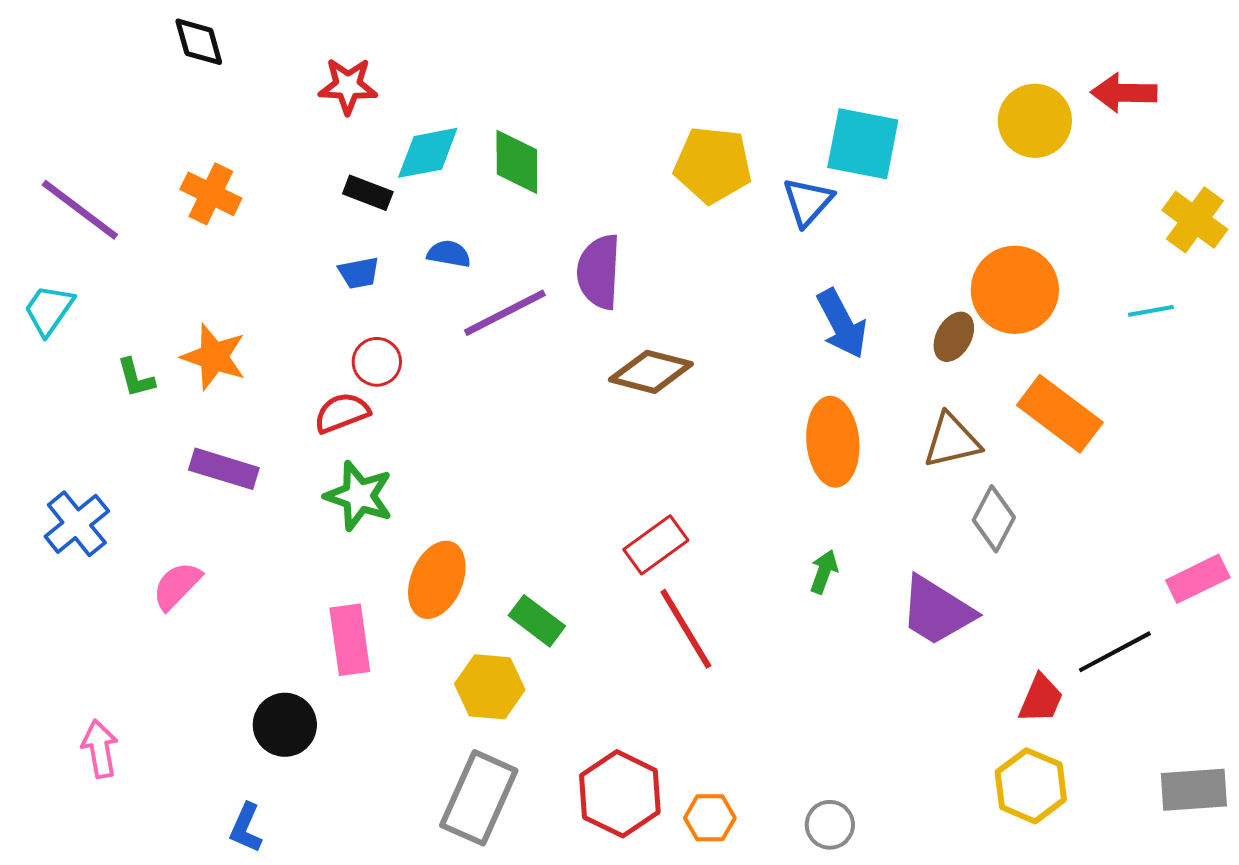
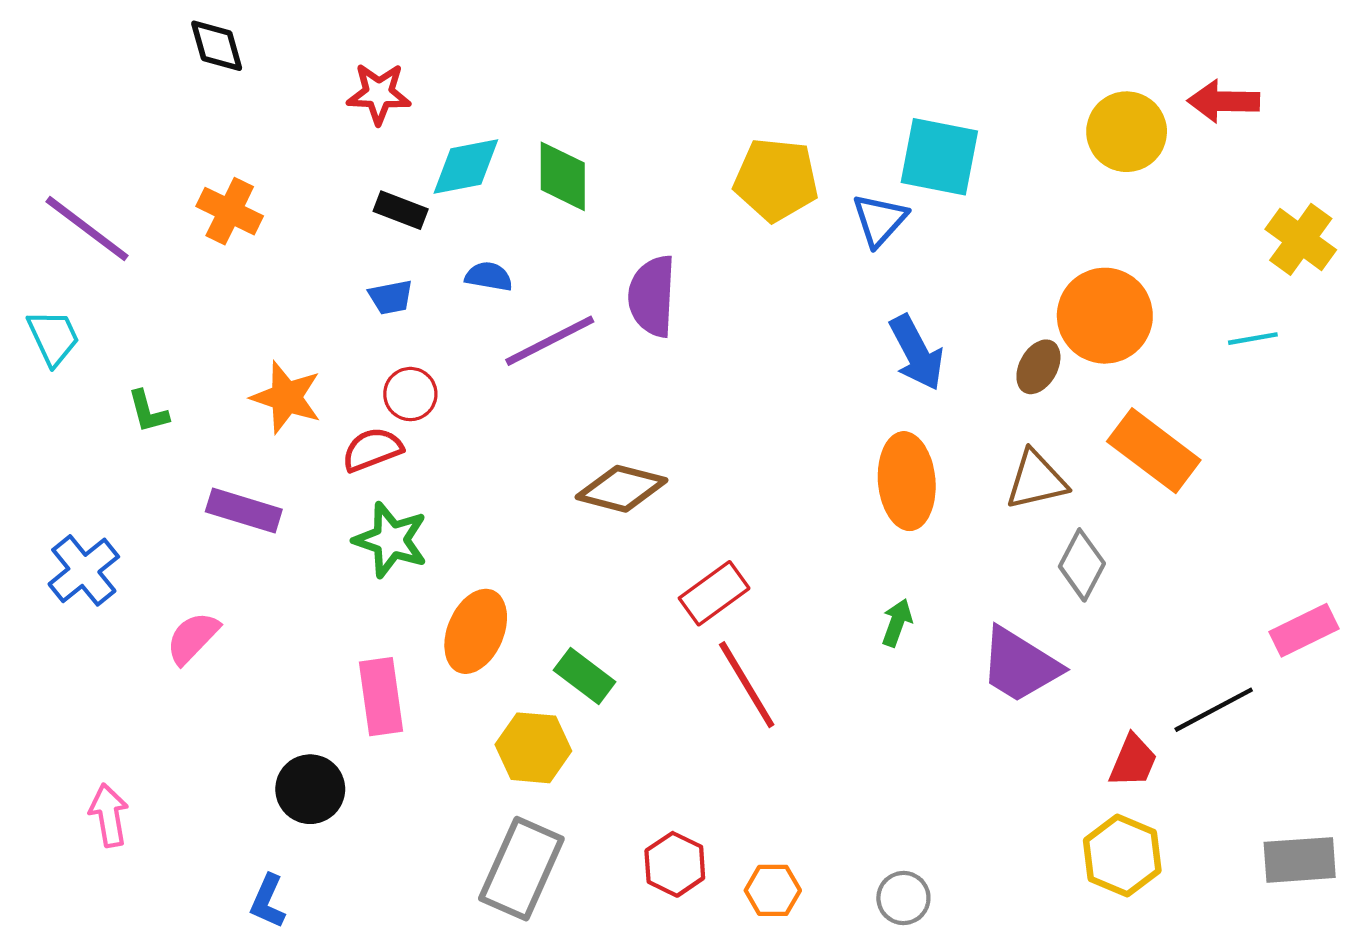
cyan trapezoid: (49, 310) -> (53, 337), turned 120
orange star: (214, 357) -> (286, 397), moved
brown diamond: (651, 372) -> (622, 489), moved
red hexagon: (620, 794) -> (675, 864), size x0.7

